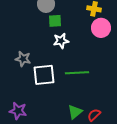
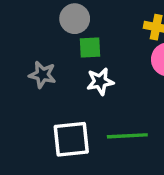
gray star: (23, 59) -> (42, 75), moved

